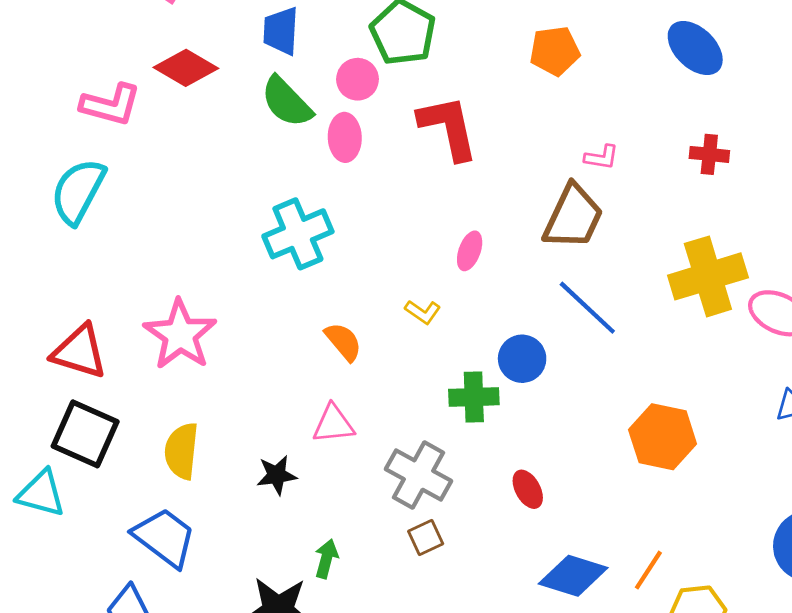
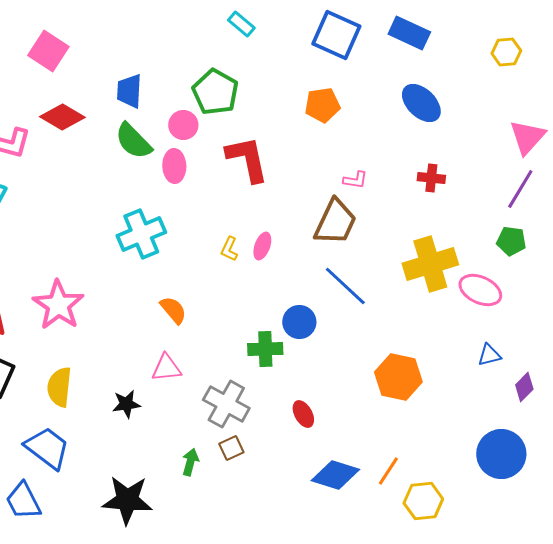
yellow L-shape: (423, 312) -> (229, 249), moved, turned 80
green arrow: (326, 559) -> (190, 462), moved

